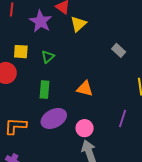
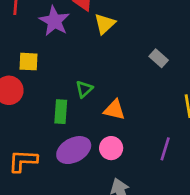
green triangle: (48, 57) -> (84, 89), moved
pink circle: (85, 128) -> (111, 148), moved

